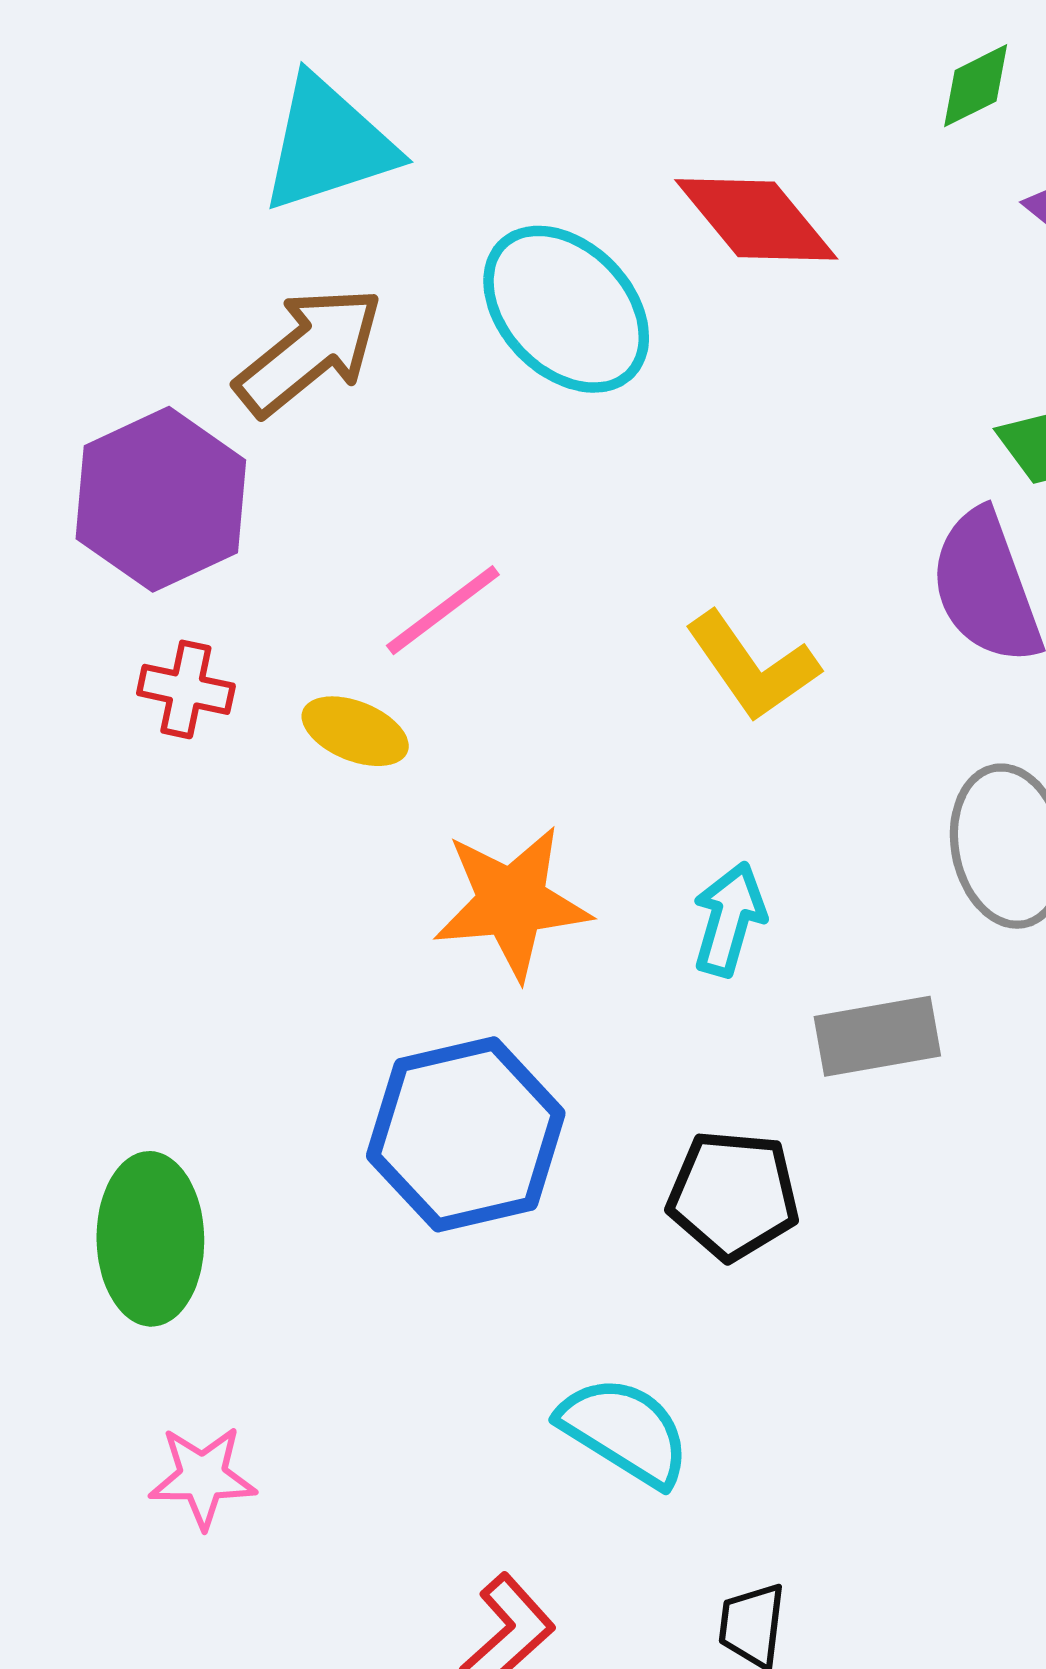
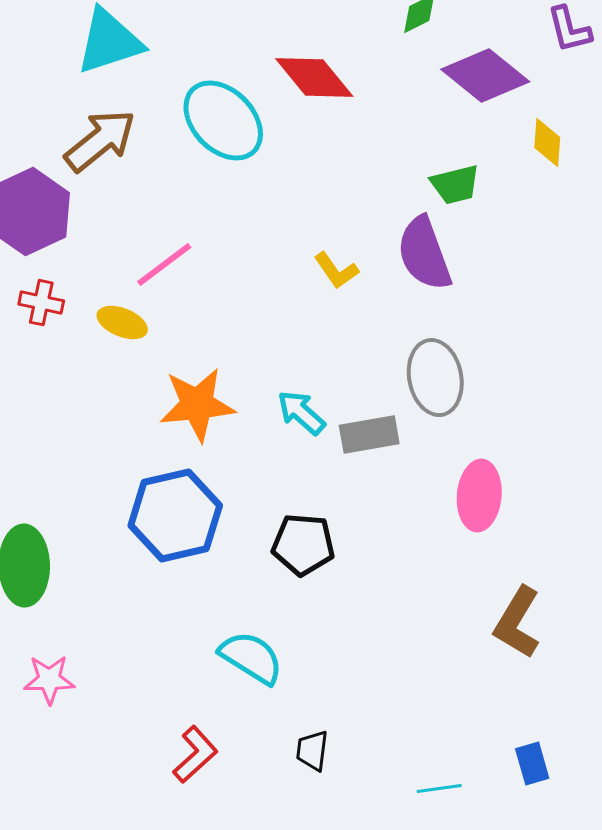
yellow L-shape: (752, 666) -> (336, 271), moved, size x0.7
cyan arrow: (729, 919) -> (301, 413), turned -64
gray rectangle: (877, 1036) -> (369, 435), moved

